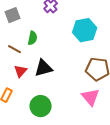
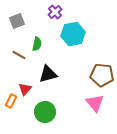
cyan hexagon: (85, 30) -> (73, 34), moved
red triangle: (21, 71) -> (25, 89), moved

